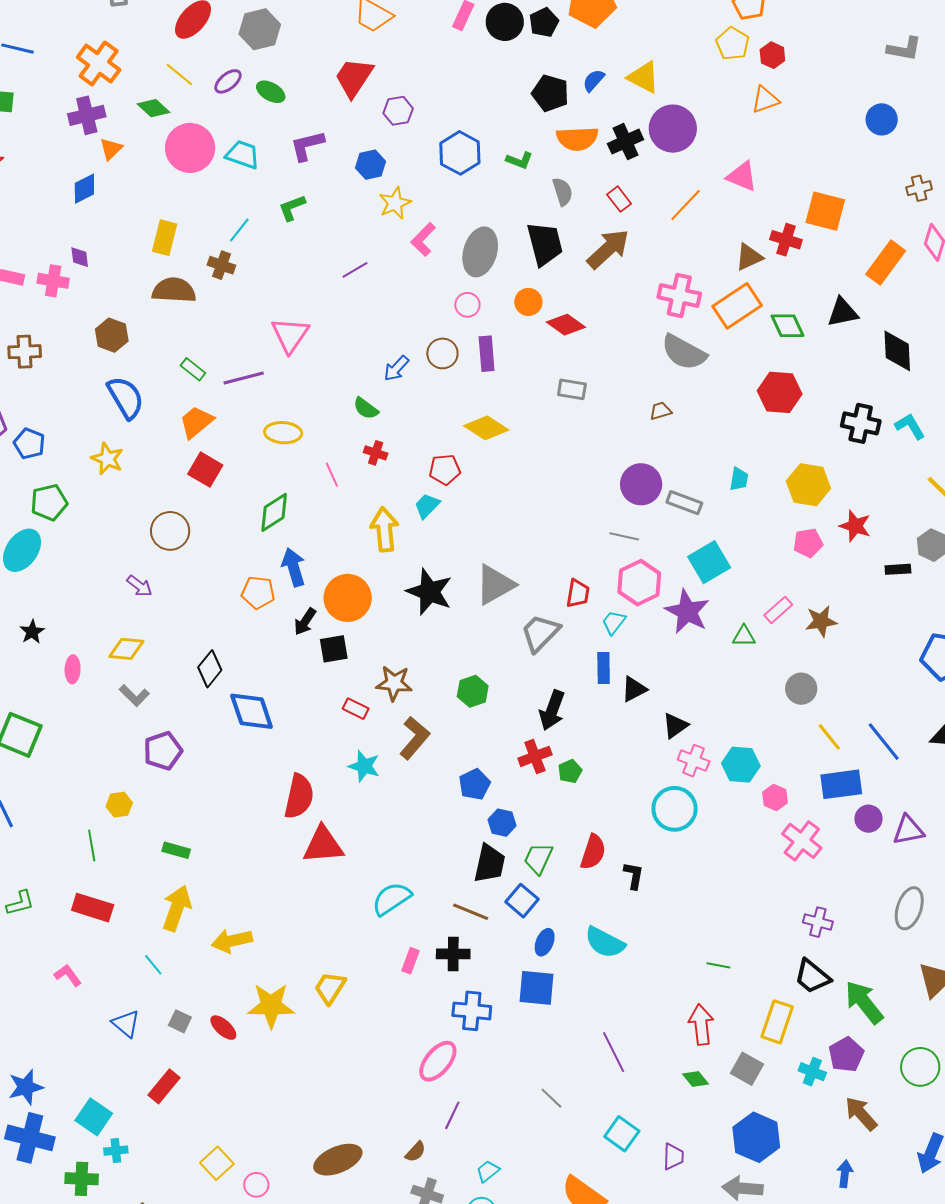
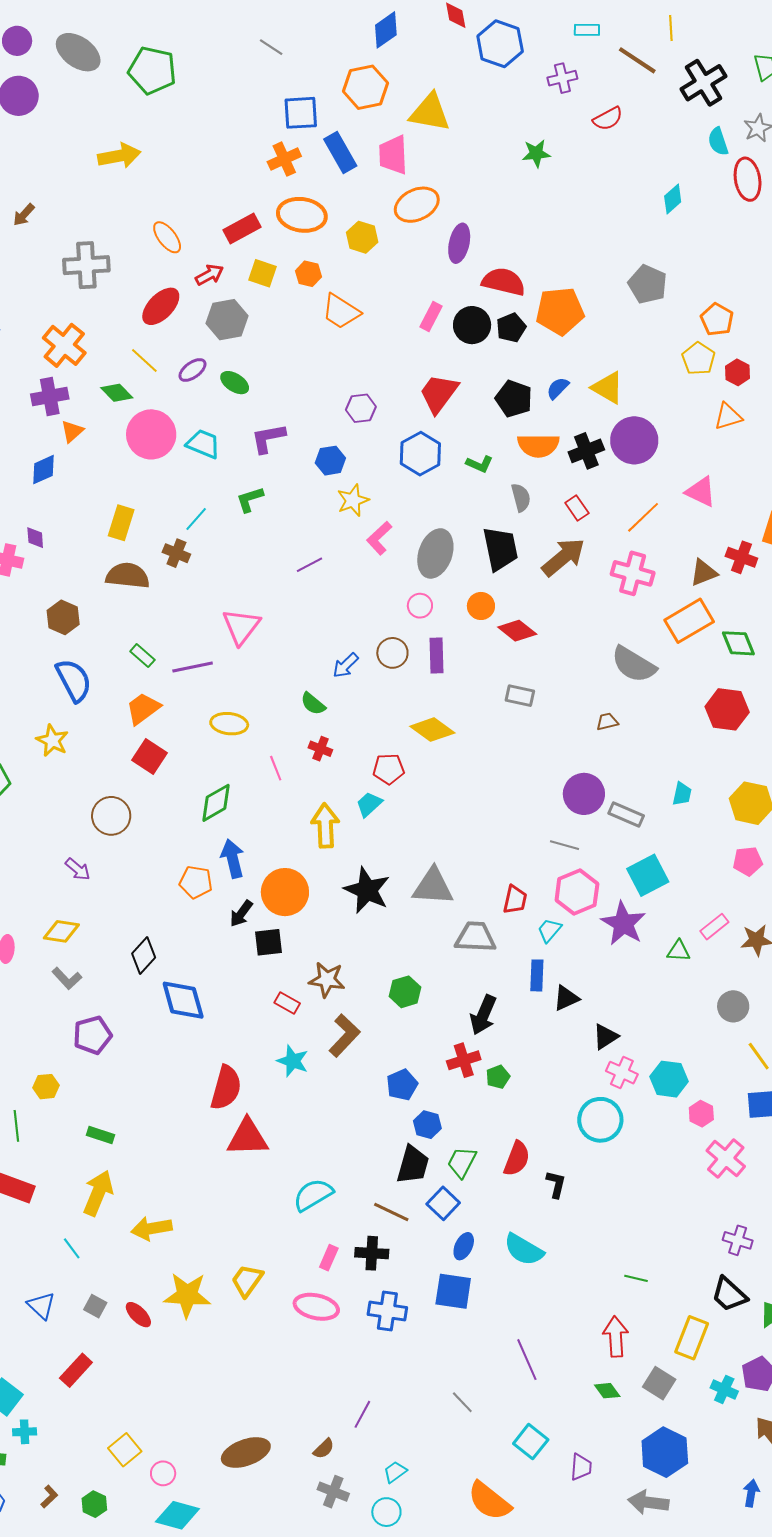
red trapezoid: (354, 77) -> (439, 393), moved
pink cross: (679, 295) -> (633, 573), moved
gray triangle: (495, 585) -> (433, 887), turned 30
gray trapezoid: (540, 633) -> (475, 937), turned 45
pink ellipse: (438, 1061) -> (316, 1307), moved, turned 60

